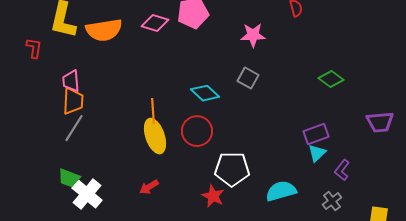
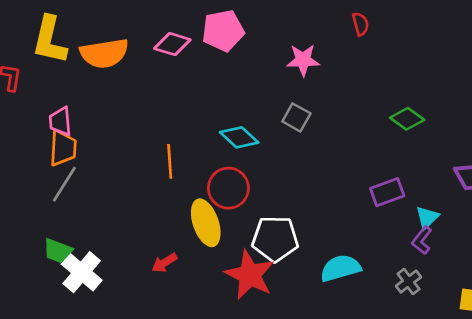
yellow ellipse: (155, 136) -> (206, 223), moved
cyan triangle: (317, 153) -> (427, 217), moved
red star: (213, 196) -> (250, 275), size x1.6

